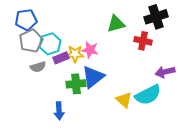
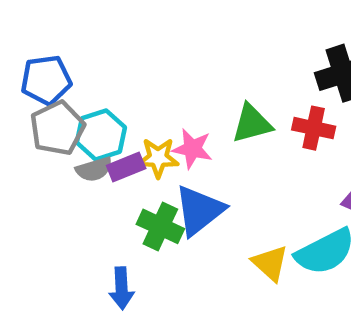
green triangle: (116, 24) -> (252, 124), moved
gray semicircle: (38, 67) -> (94, 169), moved
green cross: (76, 84) -> (160, 226), turned 30

